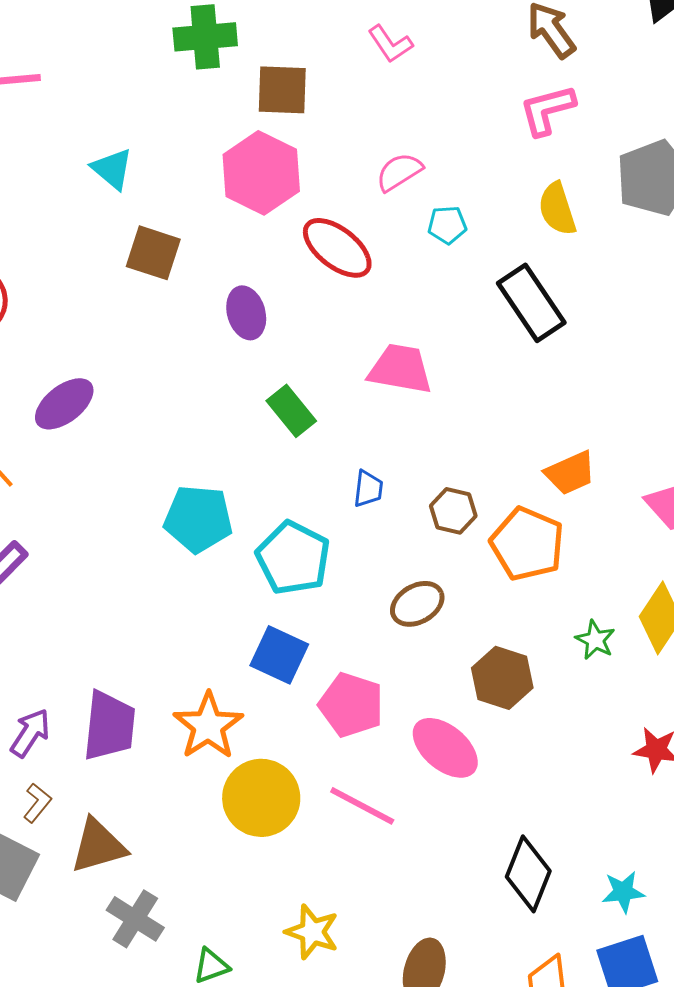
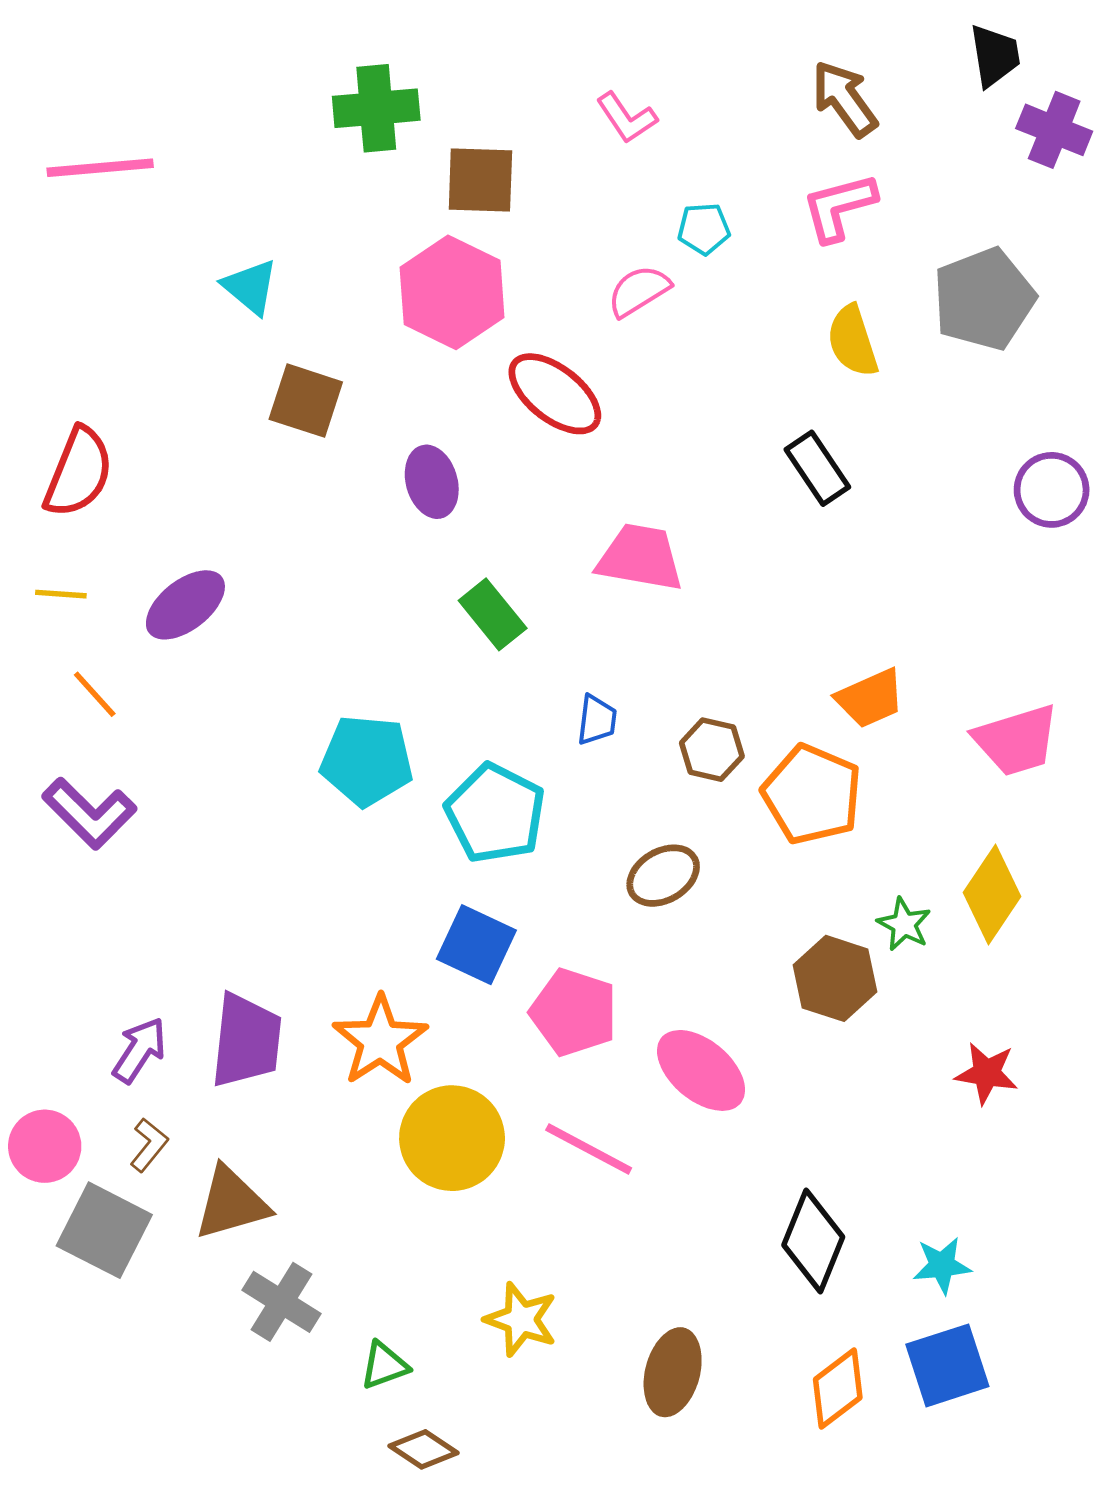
cyan pentagon: (447, 225) -> (704, 229), moved
black rectangle: (531, 303) -> (817, 468), size x0.7
brown hexagon: (502, 678) -> (835, 978), moved

